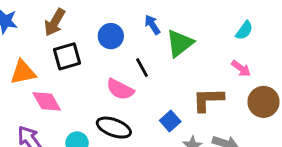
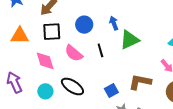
pink semicircle: (120, 89) -> (74, 53), moved
pink diamond: (47, 101) -> (45, 61), moved

